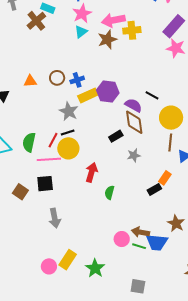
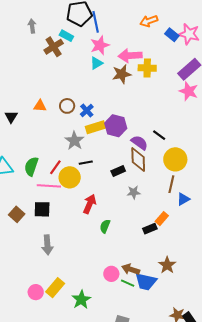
blue cross: (77, 80) -> (87, 110), turned -32
black line: (68, 132) -> (86, 163), moved

